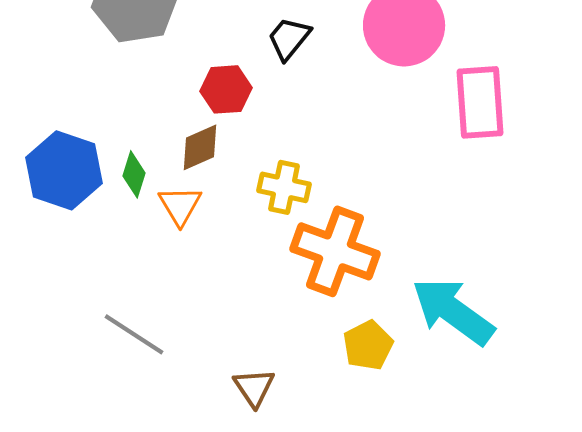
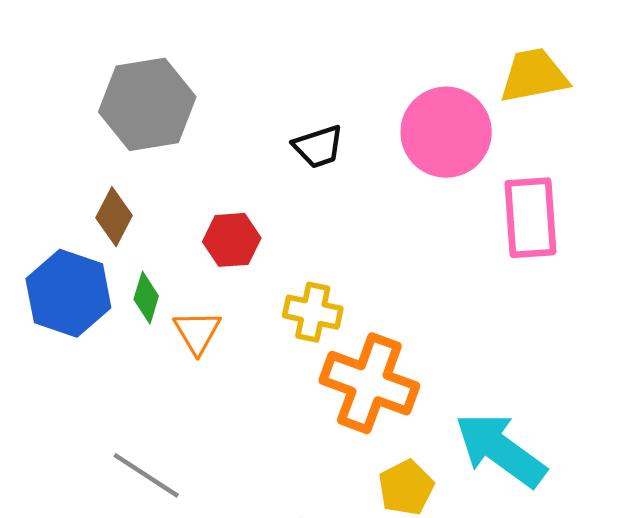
black trapezoid: (289, 38) -> (318, 147), turned -147
red hexagon: (226, 89) -> (232, 240), moved
brown diamond: (200, 147) -> (114, 217), moved, turned -39

